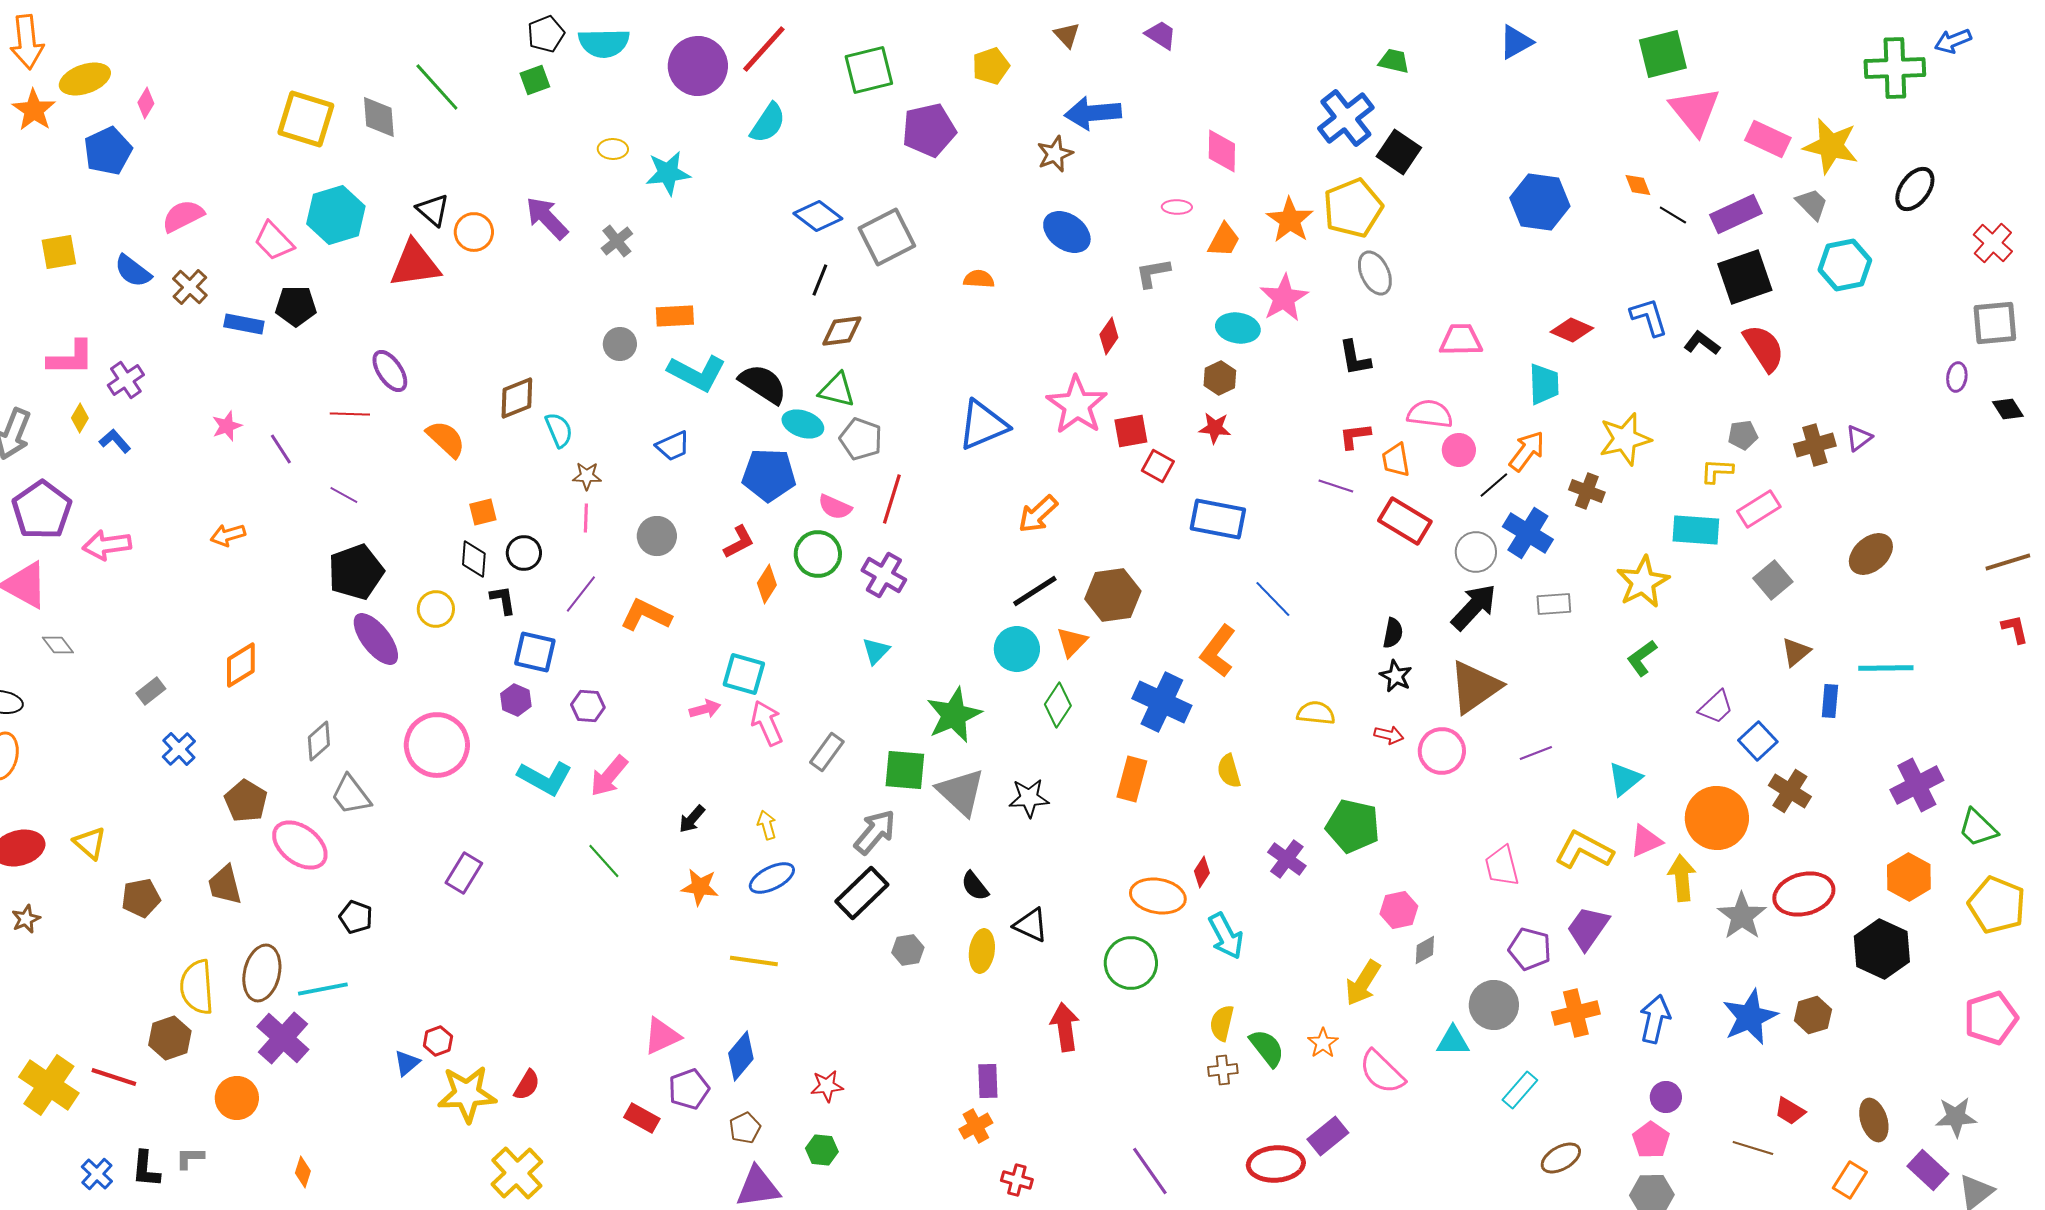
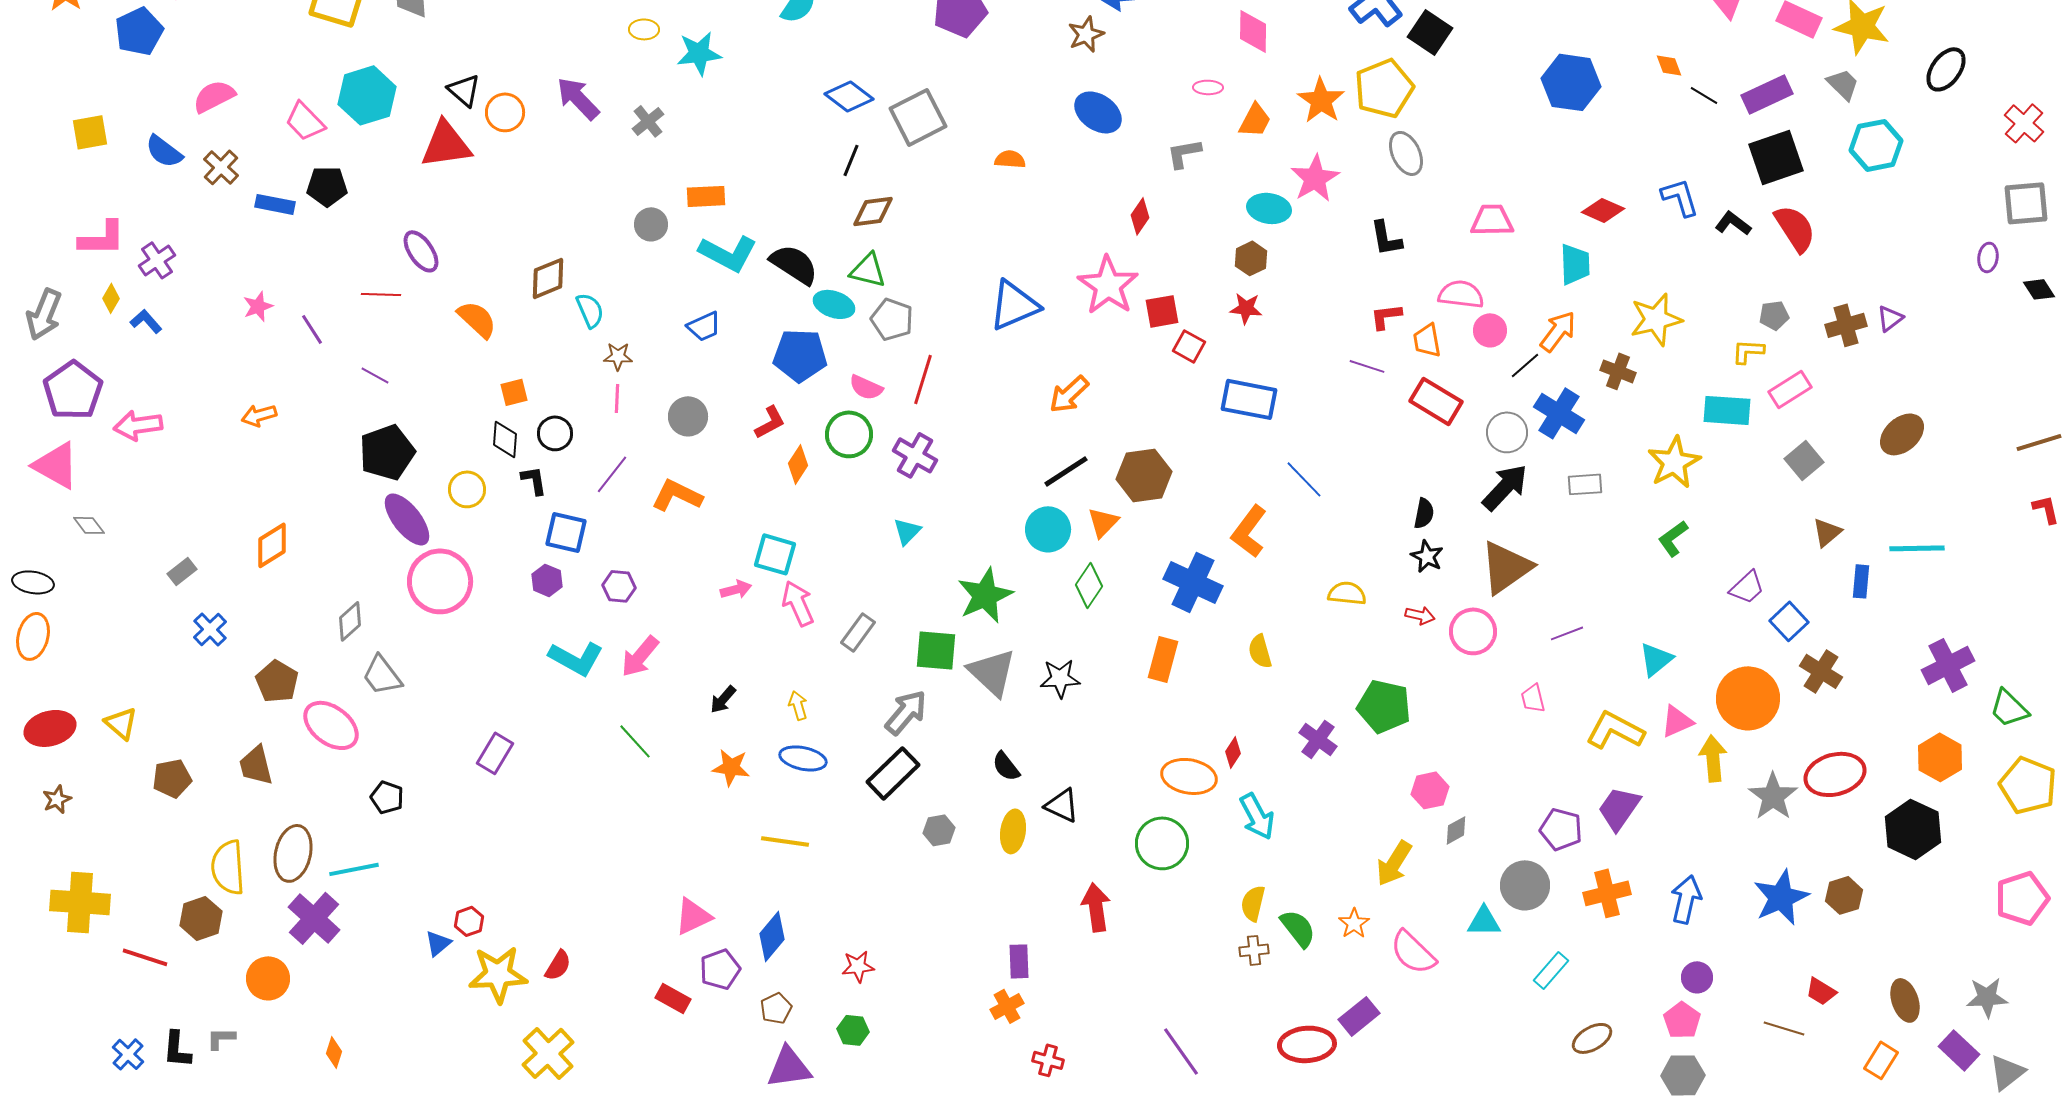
pink circle: (437, 745) -> (440, 581), moved
pink trapezoid: (1502, 866) -> (1533, 698), moved, size x0.7
blue ellipse: (772, 878) -> (803, 758), turned 39
yellow cross: (49, 1085) -> (80, 902), moved, turned -30

